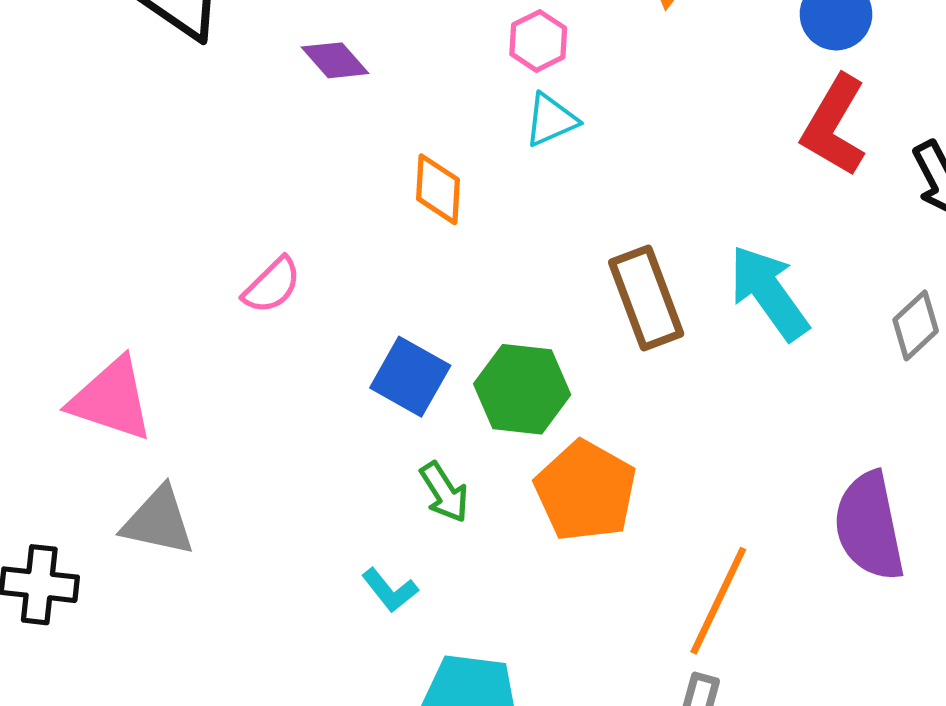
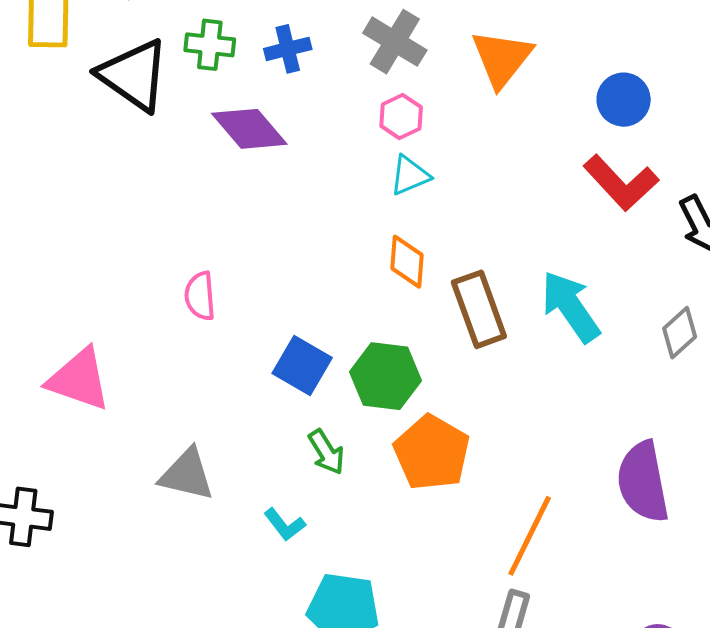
purple diamond: (335, 60) -> (249, 129), size x1.5
red L-shape: (834, 126) -> (621, 183), turned -74
orange diamond: (438, 189) -> (407, 262), moved
pink semicircle: (272, 285) -> (200, 296), turned 129
gray triangle: (158, 521) -> (187, 475), moved

